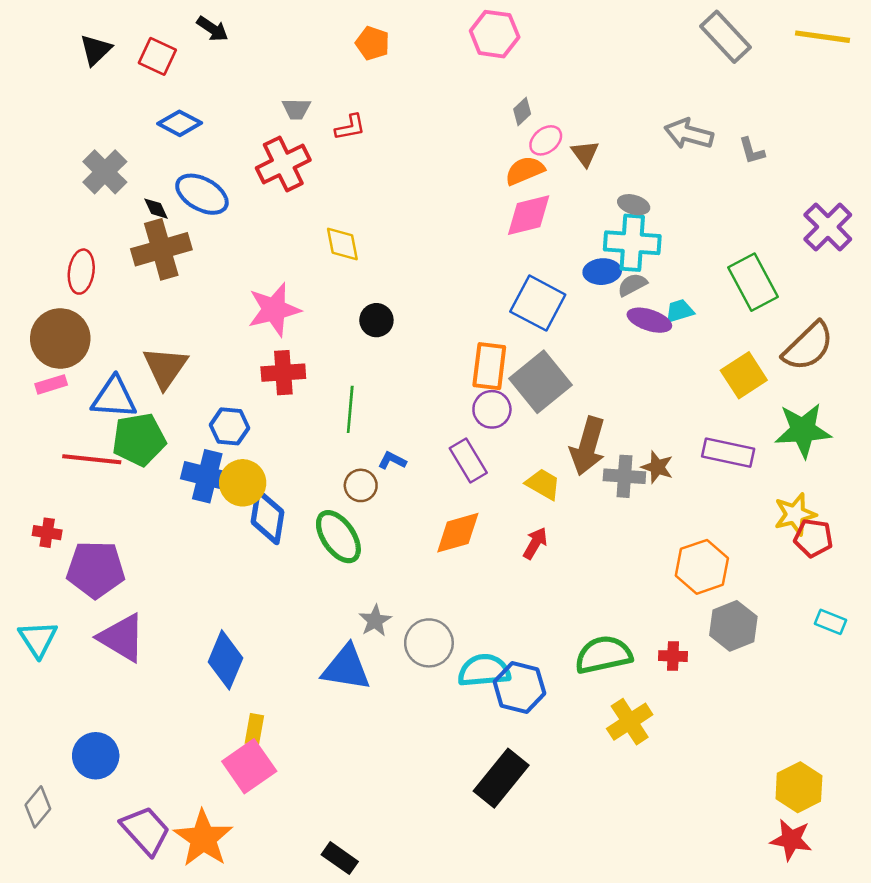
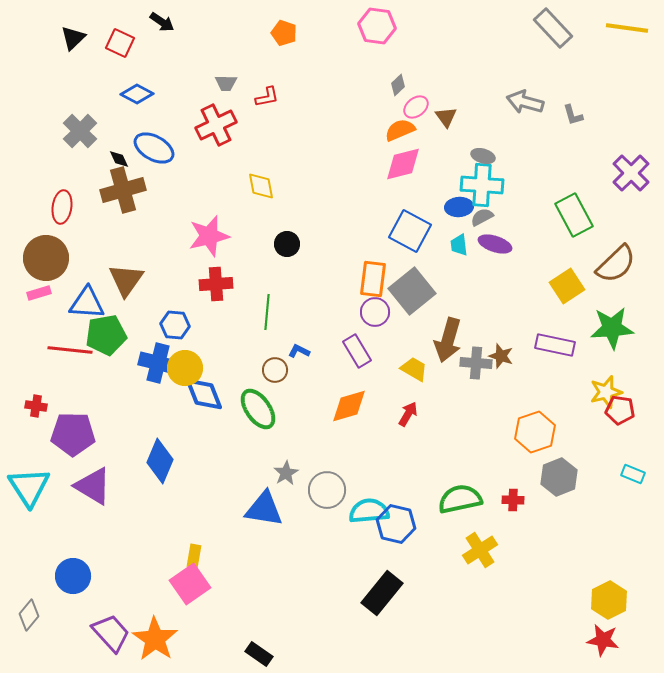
cyan trapezoid: (680, 311) -> (459, 245), moved, turned -80
blue diamond: (268, 517) -> (204, 394), turned -30
cyan triangle: (38, 639) -> (29, 487), size x1.4
blue diamond: (226, 660) -> (160, 461), moved

